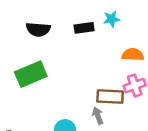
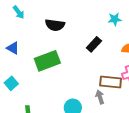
black rectangle: (84, 28) -> (94, 44), moved, turned -42

